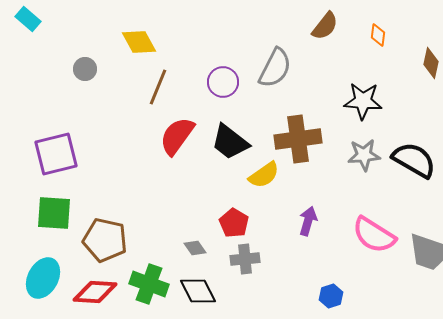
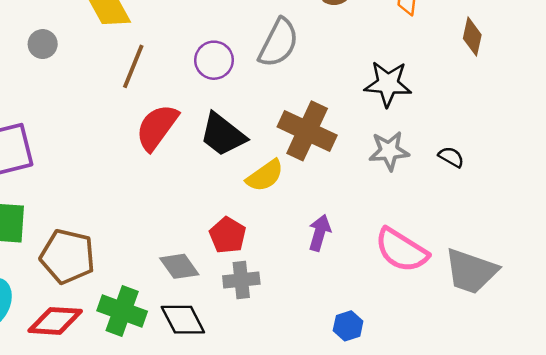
brown cross: (298, 139) -> (307, 131), turned 33
black semicircle: (414, 160) -> (451, 157), size x0.5
gray diamond: (195, 248) -> (179, 266), size x1.4

